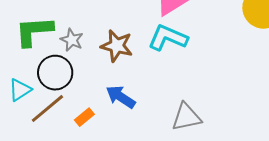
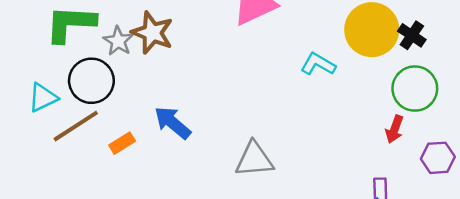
cyan L-shape: (168, 38) -> (318, 64), moved, size x0.7
brown star: (117, 46) -> (152, 33), moved

